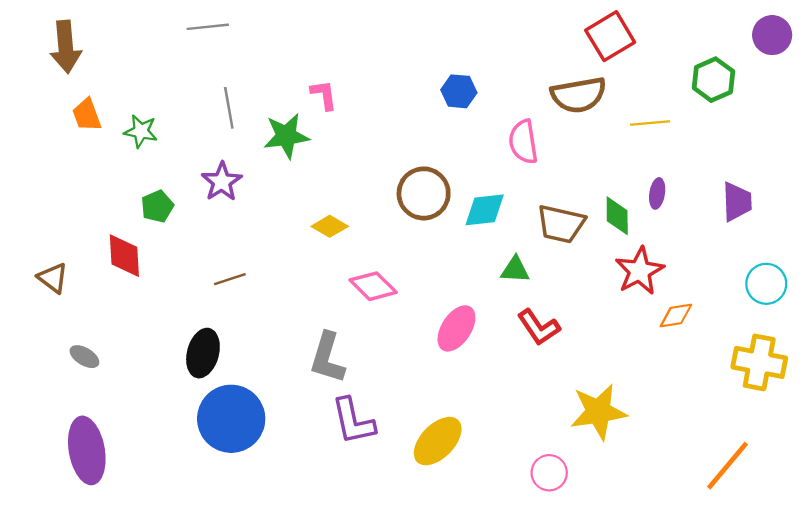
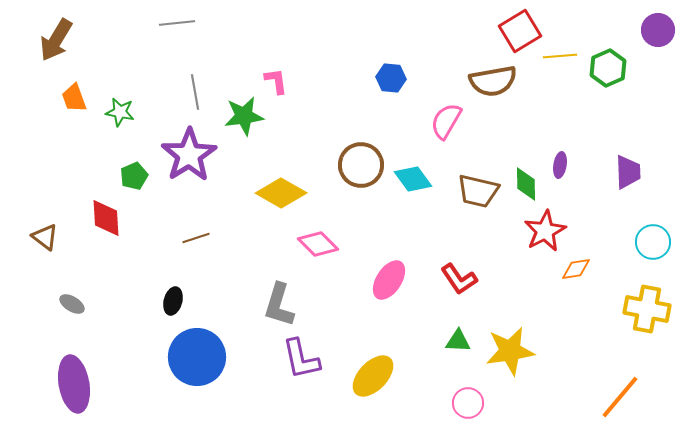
brown arrow: (66, 47) -> (56, 40), turned 36
yellow line: (650, 123) -> (560, 56), moved
pink semicircle: (523, 142) -> (446, 121), turned 39
purple star: (222, 182) -> (189, 155), size x1.6
cyan diamond: (485, 210) -> (413, 179), turned 60
yellow diamond: (330, 226) -> (281, 193), size x1.6
green triangle: (515, 270) -> (458, 341), moved
black ellipse: (203, 353) -> (173, 301), size x0.7

